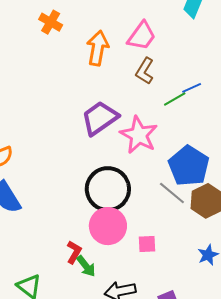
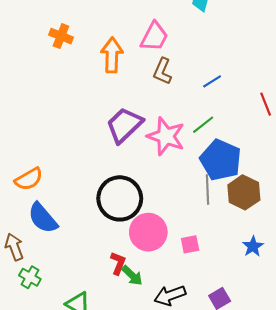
green line: (175, 99) -> (203, 125), moved
black circle: (108, 189) -> (120, 198), moved
gray line: (172, 193) -> (208, 190), turned 56

